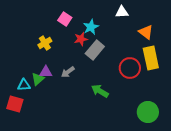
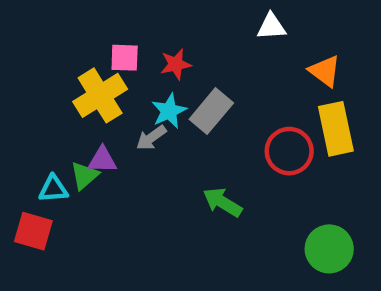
pink square: (65, 19) -> (125, 58), moved, turned -32
cyan star: (91, 27) -> (169, 111), moved
red star: (81, 39) -> (176, 64), moved
yellow cross: (45, 43) -> (100, 95), size x1.6
gray arrow: (68, 72) -> (151, 138), moved

